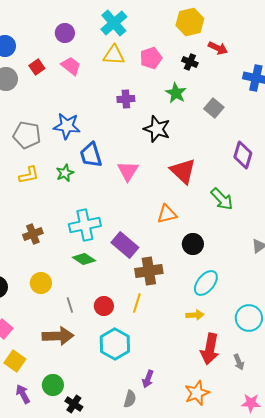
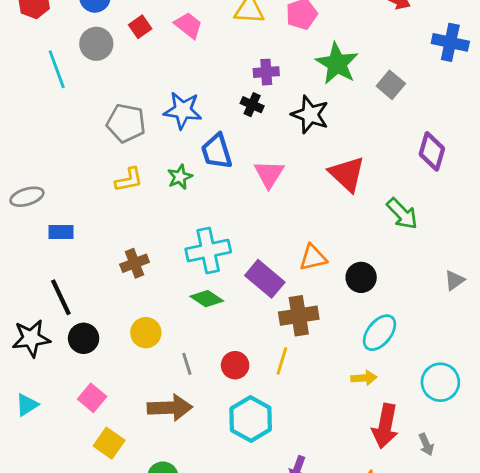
black cross: (190, 62) -> (252, 105), moved
green star: (176, 93) -> (337, 64), size x1.4
orange triangle: (167, 214) -> (313, 258), moved

